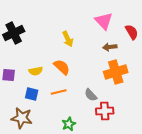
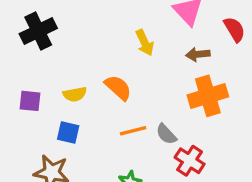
yellow arrow: (68, 39) -> (145, 43), moved
orange line: (59, 92) -> (133, 131), moved
red cross: (105, 111) -> (190, 161), turned 36

